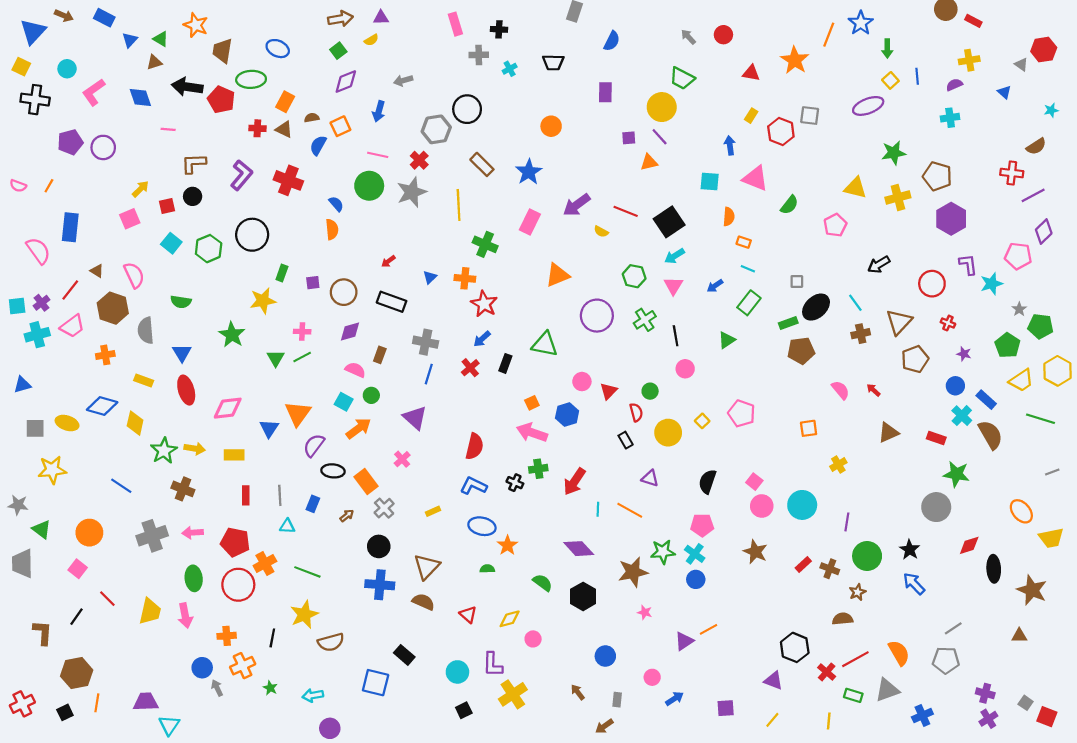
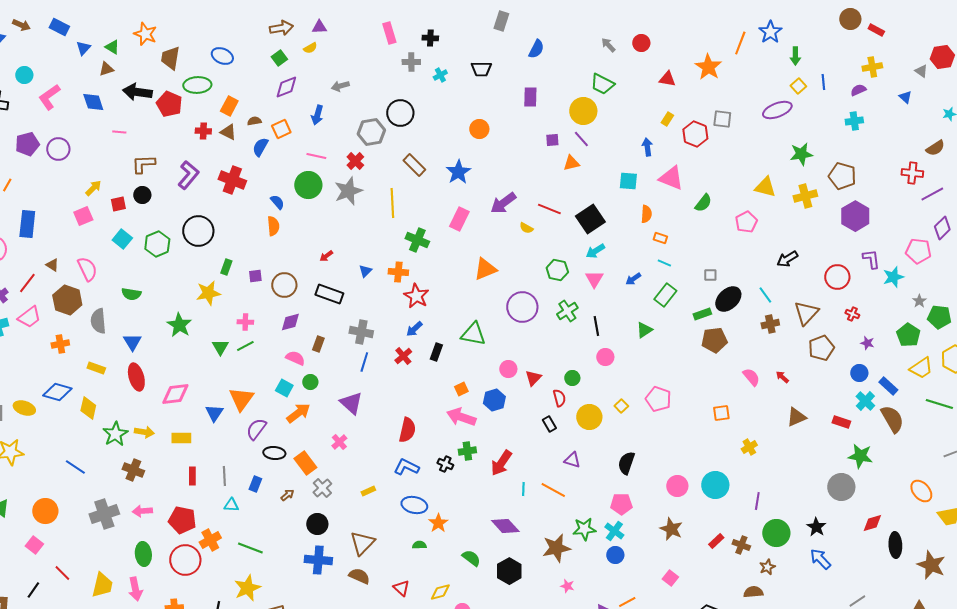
pink square: (754, 482) -> (670, 578), moved

